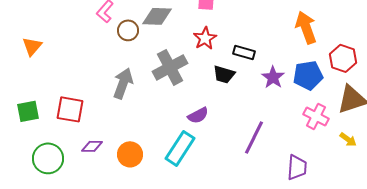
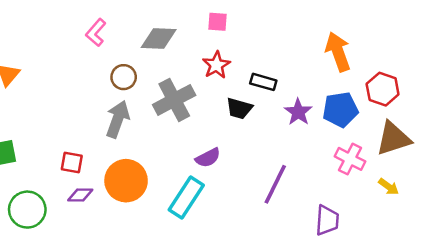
brown circle: (128, 30) -> (124, 77), moved
red square: (70, 109) -> (72, 163), moved, size x0.7
orange circle: (130, 154) -> (126, 181), moved, size x1.4

